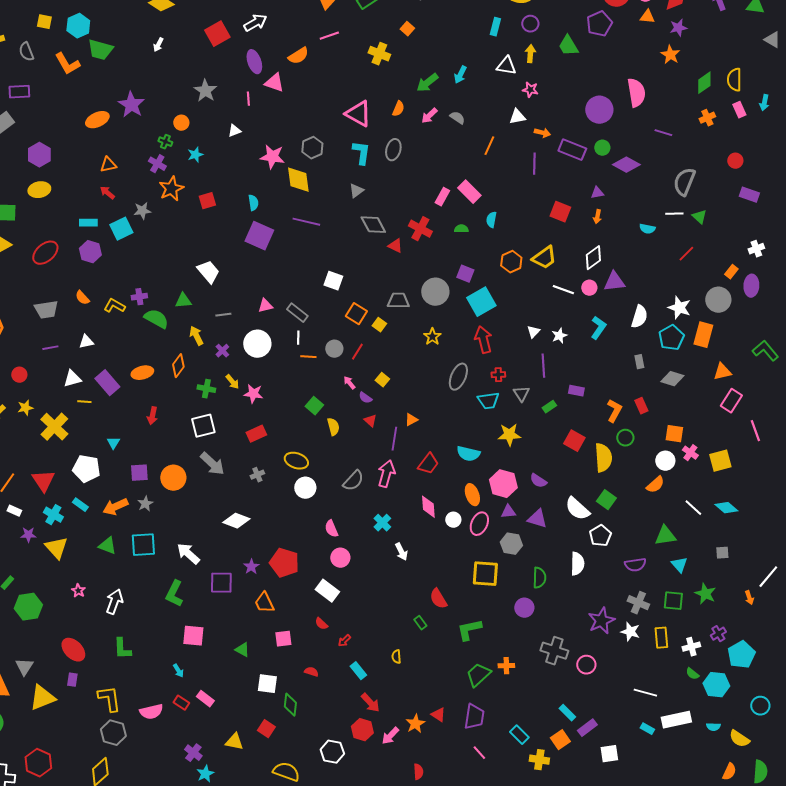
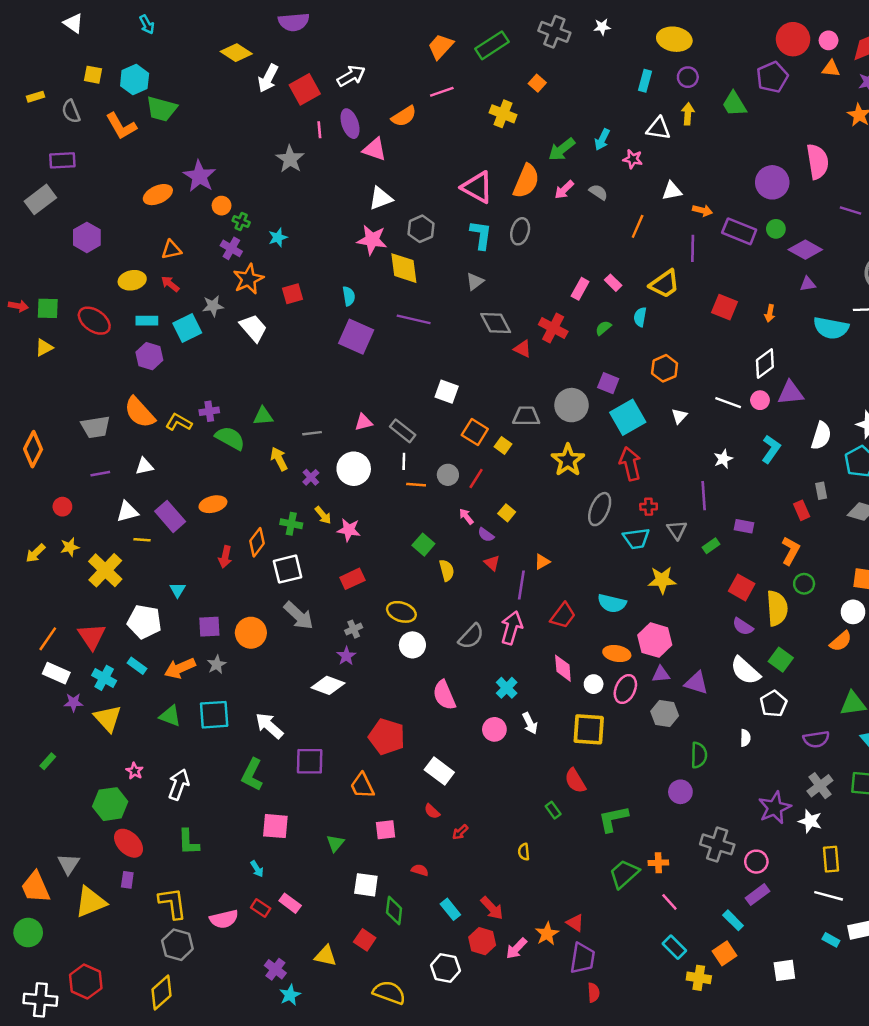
white arrow: (158, 45) -> (268, 78), moved, size x1.6
pink star: (530, 90) -> (633, 159), moved
pink line: (248, 99) -> (319, 130), moved
orange semicircle: (398, 109) -> (526, 181), size x1.8
orange circle: (181, 123) -> (222, 206), moved
white triangle: (234, 131) -> (381, 198), moved, size x1.5
yellow ellipse: (39, 190) -> (132, 280), moved
pink rectangle: (469, 192) -> (613, 283), size x0.6
purple triangle: (597, 193) -> (808, 284), moved
green semicircle: (461, 229) -> (603, 328), turned -40
cyan semicircle: (647, 229) -> (831, 328), size x1.8
red ellipse: (45, 253) -> (94, 321), moved, turned 76
yellow trapezoid: (544, 258) -> (665, 284), moved
white trapezoid: (208, 272) -> (253, 328), moved
orange semicircle: (82, 298) -> (140, 412), size x1.8
white triangle: (533, 332) -> (679, 416), moved
yellow star: (432, 337) -> (568, 460), size x1.5
orange diamond: (178, 366) -> (257, 542), moved
red rectangle: (641, 406) -> (802, 510), moved
purple semicircle: (538, 481) -> (743, 627), moved
orange ellipse: (472, 495) -> (617, 654), turned -60
white rectangle: (14, 511) -> (56, 673), size x1.5
pink semicircle: (331, 529) -> (444, 695), size x1.4
pink circle: (340, 558) -> (494, 729), moved
white semicircle: (577, 564) -> (745, 738), size x0.6
purple star: (251, 567) -> (346, 656), moved
yellow square: (485, 574) -> (589, 729), moved
gray cross: (638, 603) -> (820, 786), turned 30
green hexagon: (28, 607) -> (110, 804), moved
yellow rectangle: (661, 638) -> (831, 859), moved
green triangle: (242, 650) -> (335, 843), turned 42
cyan rectangle: (358, 671) -> (450, 909), moved
purple trapezoid: (474, 717) -> (583, 958), moved
purple rectangle: (587, 728) -> (758, 895), moved
pink line: (479, 753) -> (669, 902), moved
red semicircle: (418, 772) -> (594, 992), moved

